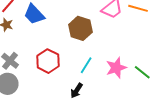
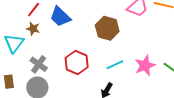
cyan line: (86, 65) -> (115, 65), turned 36

